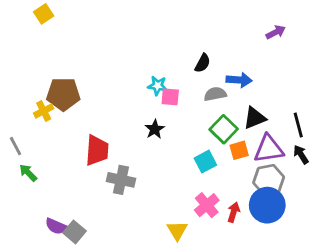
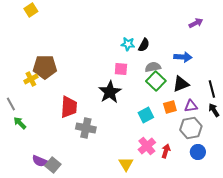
blue arrow: (239, 80) -> (183, 57), moved
cyan star: (158, 86) -> (128, 44), moved
black star: (155, 129) -> (110, 92), size x1.6
green square: (224, 129) -> (156, 81), moved
purple triangle: (269, 149) -> (191, 106), size x0.6
blue circle: (267, 205) -> (198, 152), moved, size x0.6

